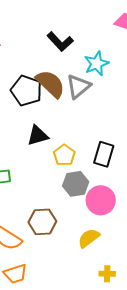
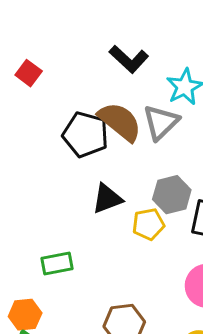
yellow pentagon: (64, 155) -> (148, 224), turned 30
gray hexagon: (76, 184) -> (172, 195), moved

